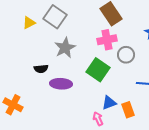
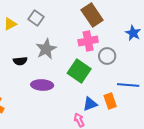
gray square: (55, 17) -> (36, 18), size x0.7
black semicircle: (41, 69) -> (20, 61), moved
orange rectangle: (128, 110) -> (110, 101), moved

